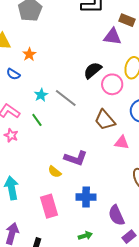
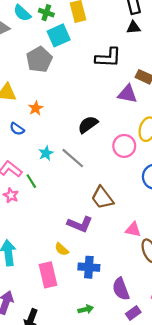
black semicircle: (93, 70) -> (88, 125), moved
green line: (37, 120) -> (31, 181), moved
brown trapezoid: (105, 120) -> (102, 198), moved
pink triangle: (122, 143) -> (133, 230), moved
yellow semicircle: (55, 172) -> (62, 249), moved

